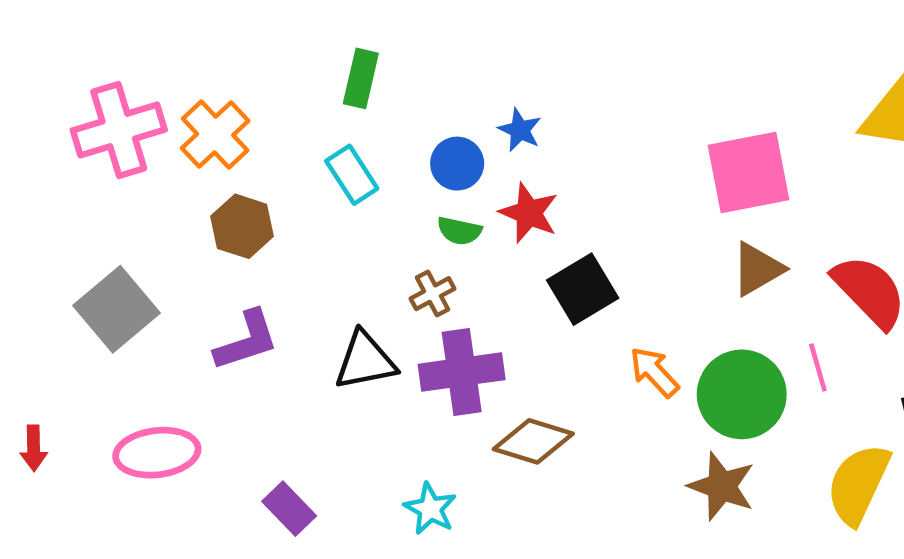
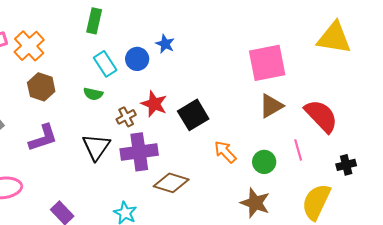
cyan rectangle: (352, 175) -> (105, 64), moved
red star: (529, 213) -> (154, 104), moved
green semicircle: (459, 231) -> (93, 94), moved
black triangle: (365, 361) -> (96, 147), turned -44
green circle: (742, 394) -> (264, 162), size x0.6

